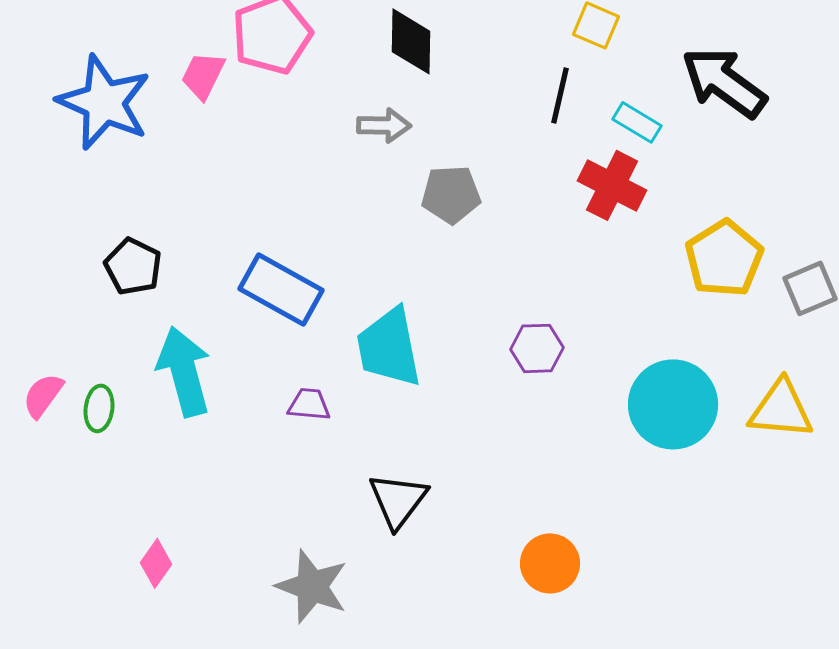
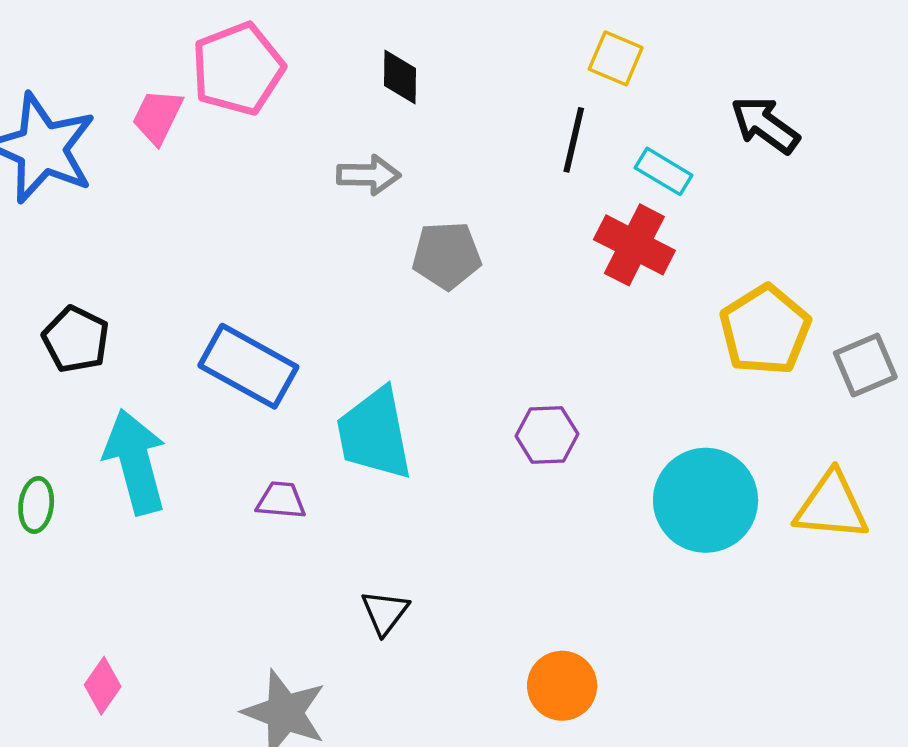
black diamond: (411, 41) -> (400, 77), size x0.7
black arrow: (724, 82) -> (765, 125), size x0.7
black triangle: (398, 500) -> (385, 612), size x0.7

